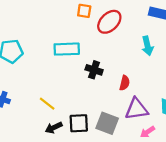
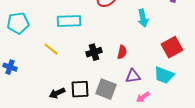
black cross: (94, 70) -> (94, 52), moved, turned -35
yellow line: (47, 104) -> (51, 49), moved
purple triangle: (137, 109) -> (133, 76), size x0.7

